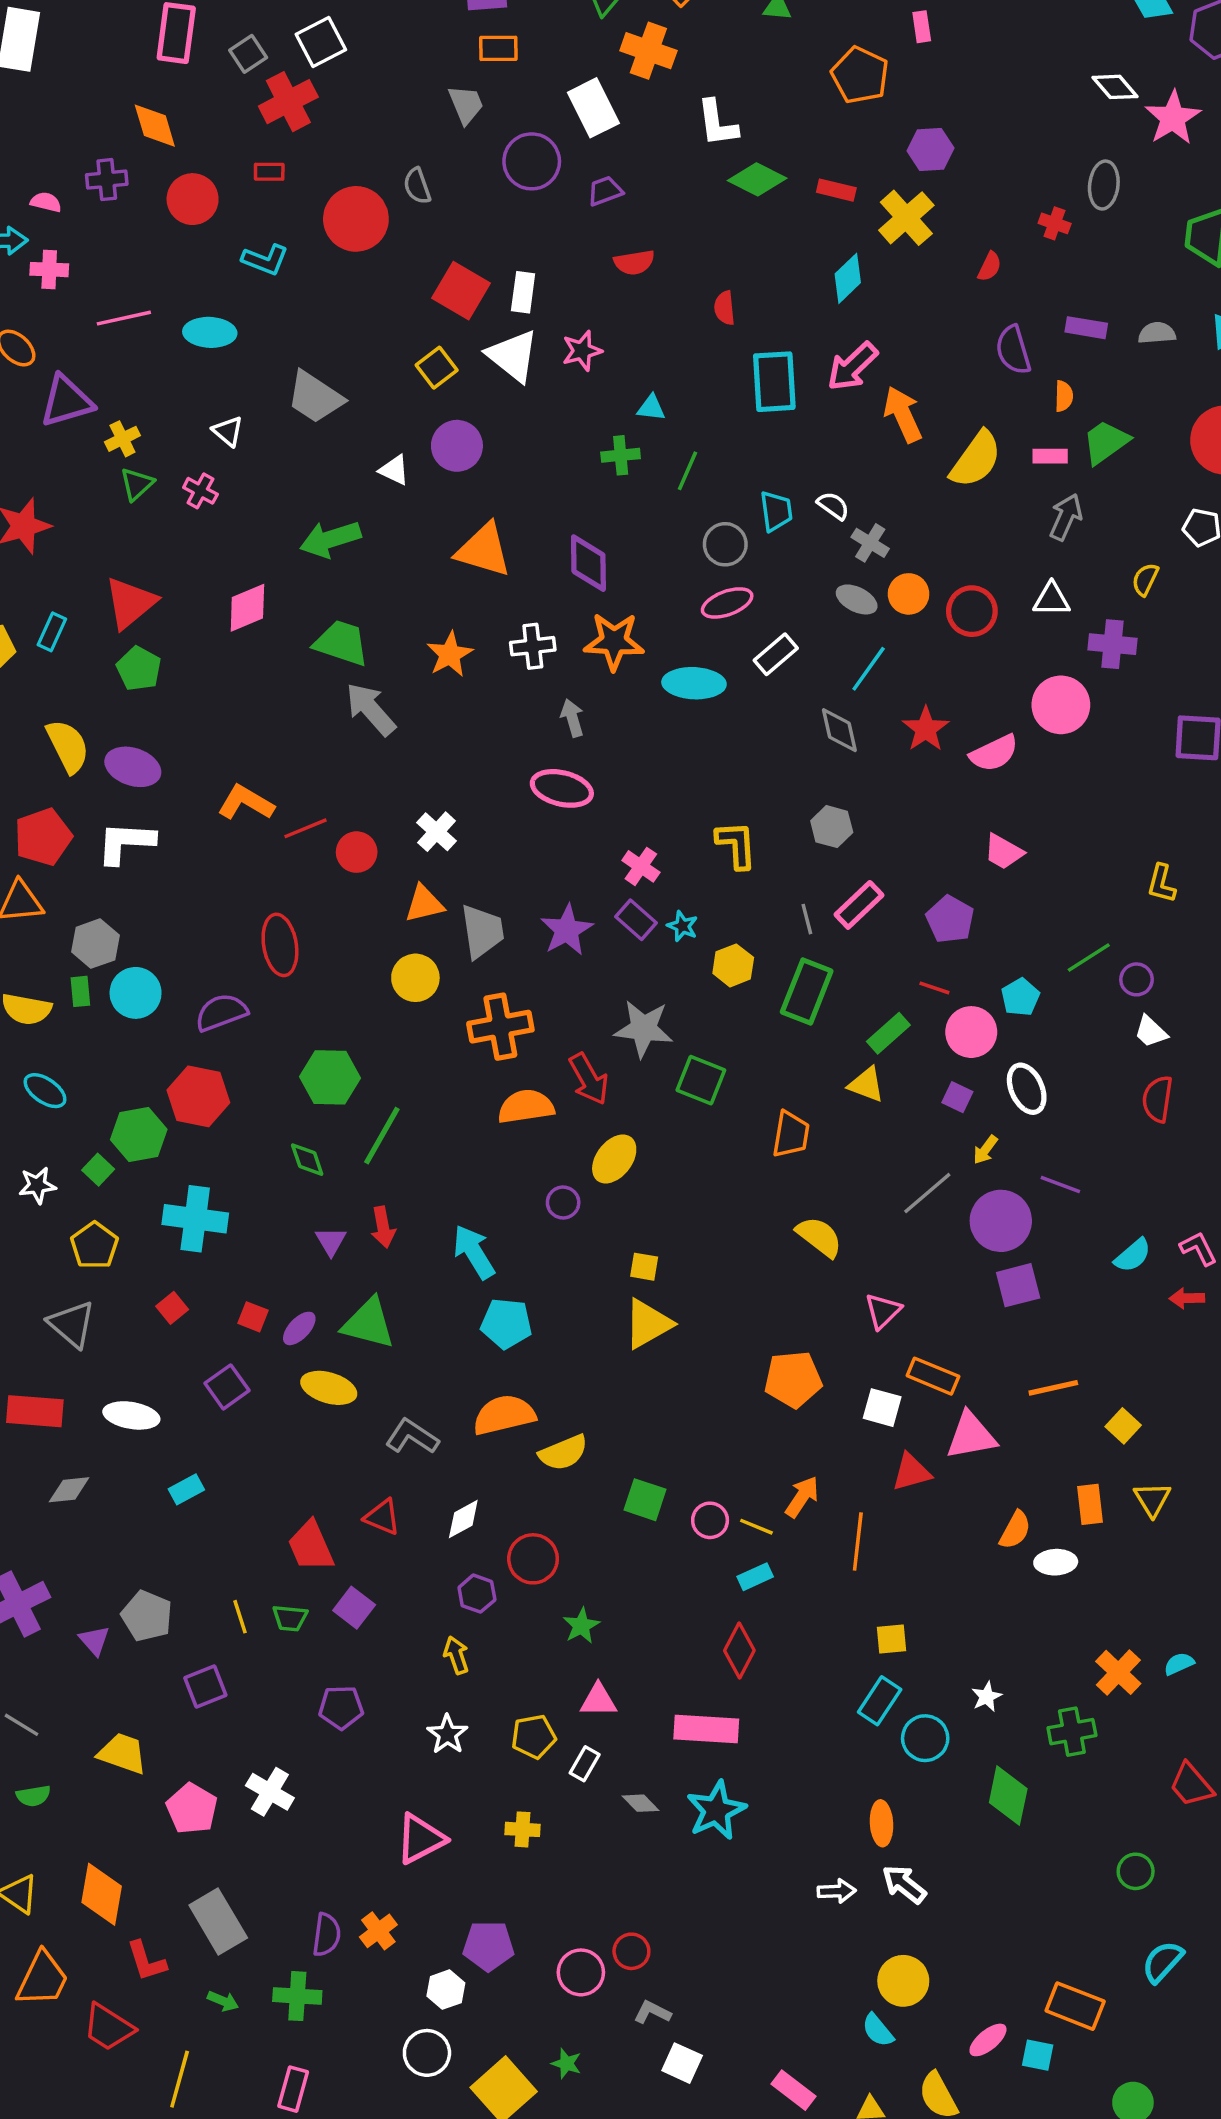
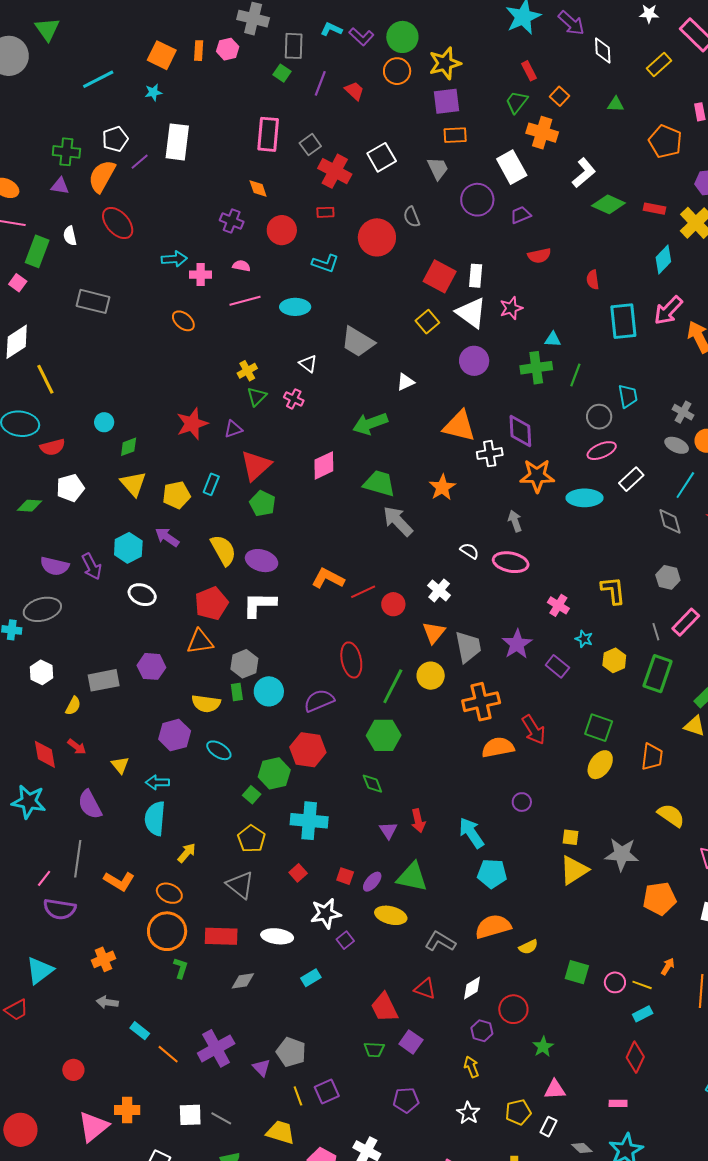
white square: (321, 42) -> (382, 157), moved
red cross: (288, 102) -> (335, 171), turned -32
white L-shape: (717, 123) -> (584, 173), turned -120
orange diamond: (155, 126) -> (258, 189), size x0.7
purple cross: (107, 180) -> (232, 221), turned 30
pink semicircle: (46, 202) -> (241, 266), moved
purple triangle: (67, 401) -> (233, 429), moved, size x0.6
purple circle: (457, 446) -> (474, 361), moved
green cross: (621, 455) -> (536, 368), size x1.4
white triangle: (394, 470) -> (405, 382), turned -48
white semicircle: (833, 506) -> (469, 551), moved
white cross: (533, 646) -> (490, 454), moved
orange triangle: (424, 904) -> (434, 633), turned -35
purple rectangle: (636, 920) -> (557, 666), moved
gray star: (644, 1029) -> (622, 854), moved
green line: (382, 1136) -> (393, 686), moved
yellow ellipse: (614, 1159) -> (600, 765), moved
white star: (37, 1185) -> (326, 913), moved, size x1.4
purple square: (227, 1387) -> (345, 940), moved, size x0.7
yellow semicircle: (563, 1453) -> (528, 947), size x0.7
orange arrow: (802, 1497) -> (668, 966), size x0.7
yellow line: (240, 1617) -> (298, 1096), moved
pink rectangle: (706, 1729) -> (618, 1103), size x0.5

